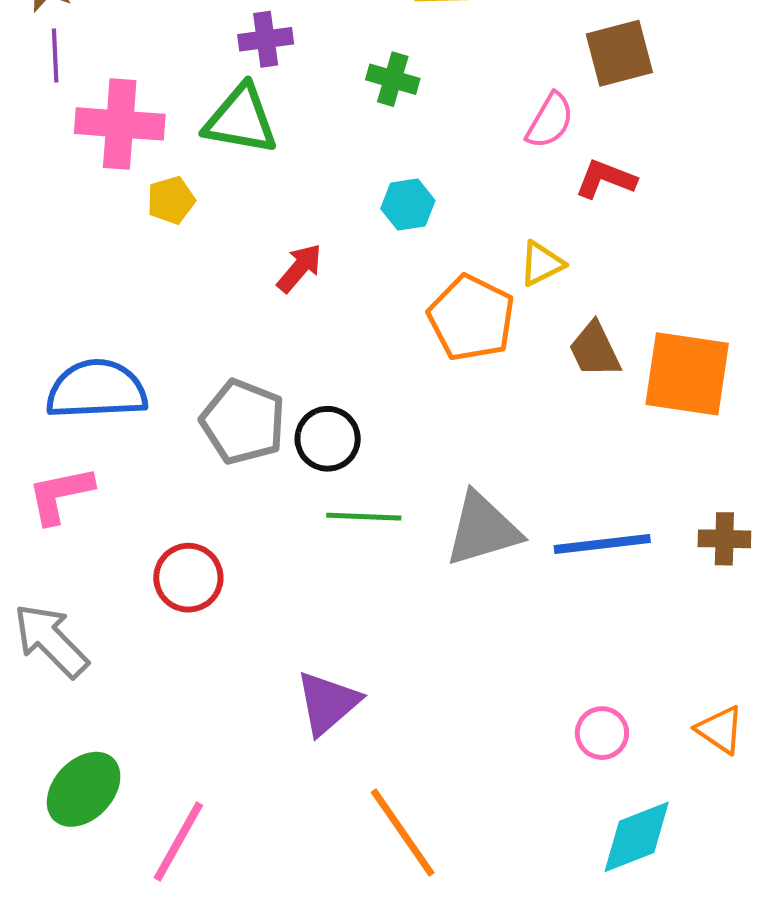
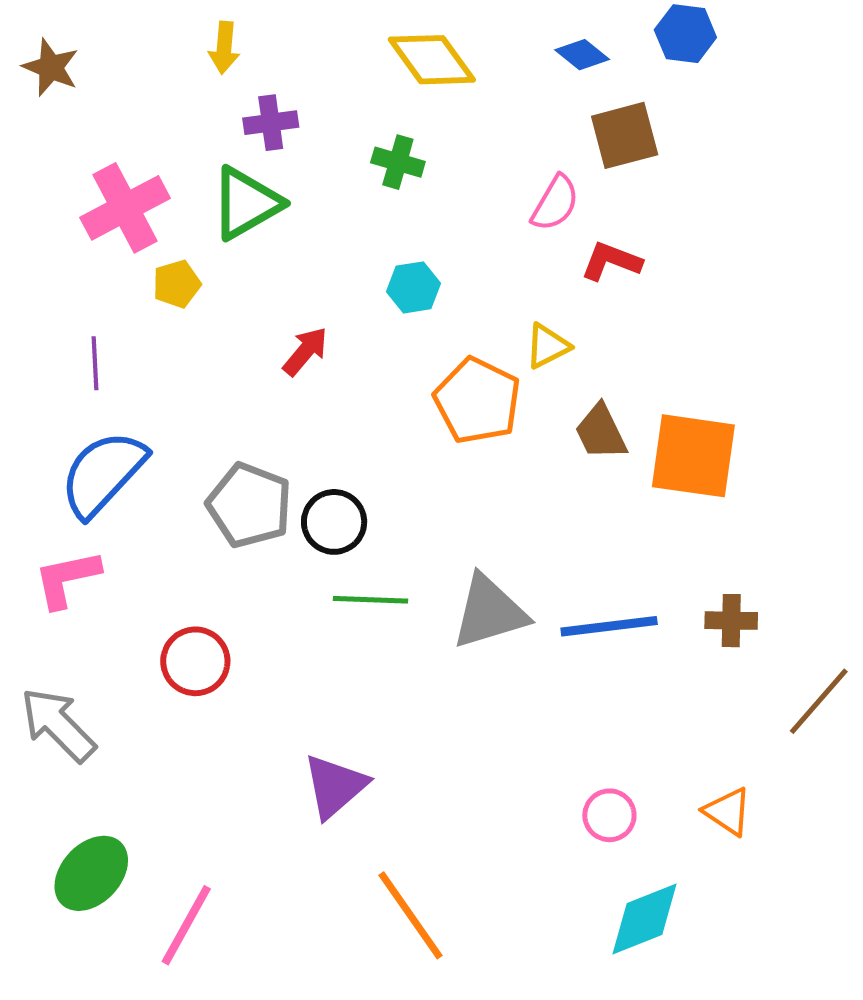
purple line: (55, 55) -> (95, 363), moved
green triangle: (241, 120) -> (246, 203), turned -40
pink cross: (120, 124) -> (125, 208), turned -32
blue semicircle: (97, 390) -> (103, 473), turned -44

